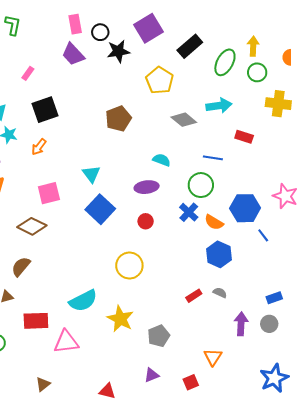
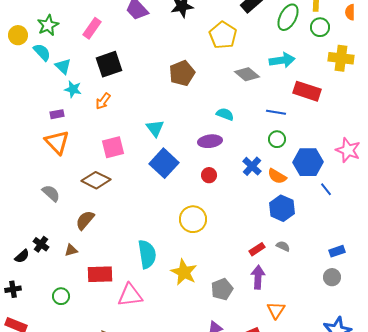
pink rectangle: (28, 73) -> (92, 28), size x1.5
red rectangle: (244, 137) -> (307, 91), size x1.5
green circle: (201, 185) -> (277, 139), moved, size x0.7
cyan semicircle: (83, 301) -> (147, 254), turned -72
purple arrow: (241, 324) -> (258, 277), moved

